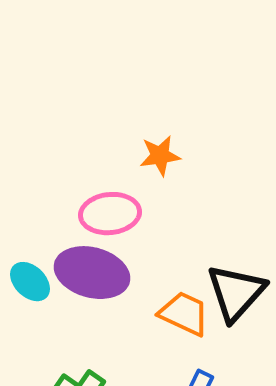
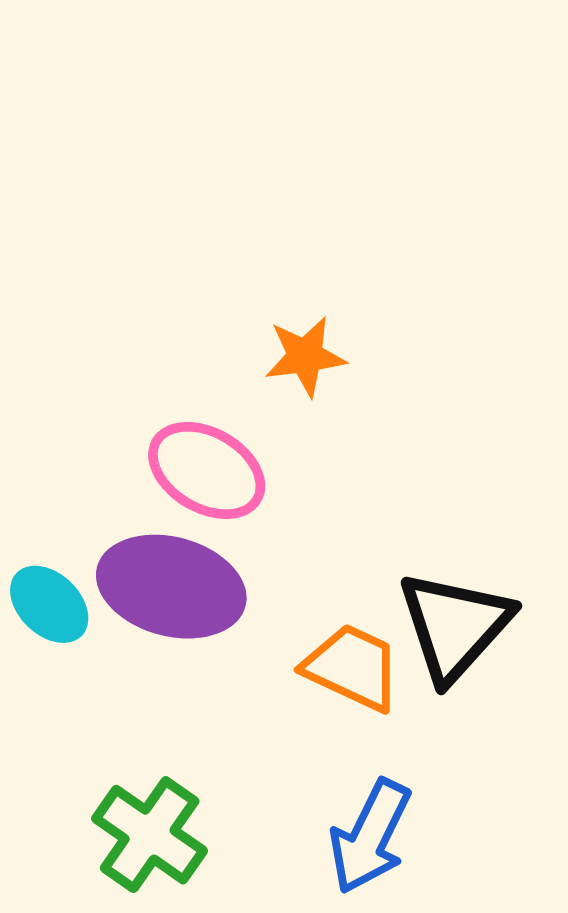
pink ellipse: (110, 214) -> (207, 470), turned 36

